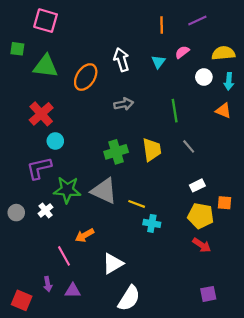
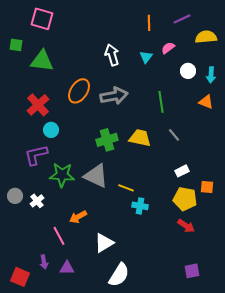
yellow semicircle: (223, 53) -> (206, 37), moved
orange ellipse: (86, 77) -> (79, 91), moved
gray arrow: (124, 104) -> (114, 96), size x1.5
yellow trapezoid: (152, 150) -> (140, 138), turned -70
white cross: (46, 210) -> (37, 201), moved

